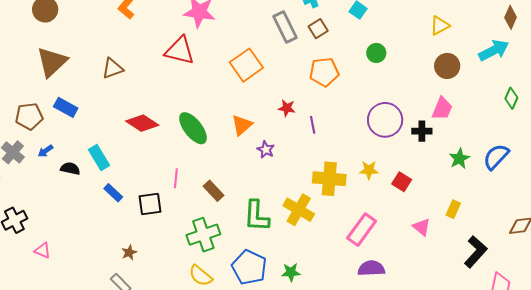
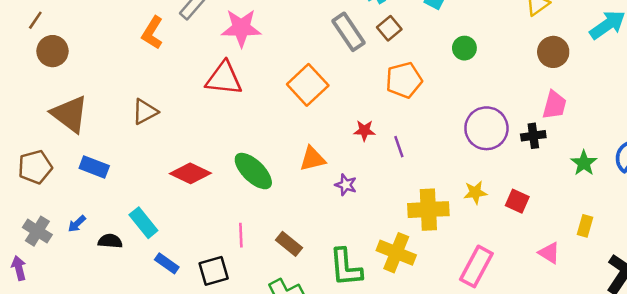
brown triangle: (52, 62) -> (70, 114), turned -32
brown pentagon: (29, 116) -> (35, 167), moved
orange triangle: (242, 125) -> (313, 159), turned 35

